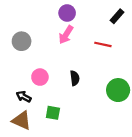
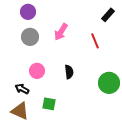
purple circle: (67, 13) -> (28, 12), moved
gray circle: (22, 41) -> (30, 37), moved
red line: (103, 44) -> (95, 41), turned 56

